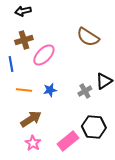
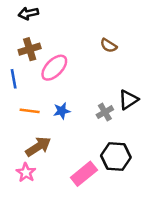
brown semicircle: (88, 37) -> (109, 45), size x0.6
pink star: (33, 143) -> (26, 173), moved

